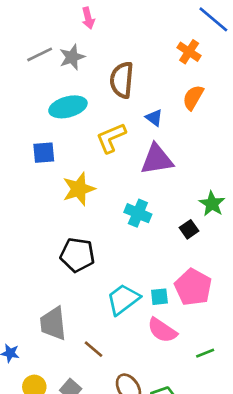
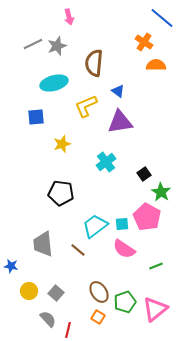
orange semicircle: (193, 97) -> (156, 65), moved, turned 60
yellow star: (79, 189) -> (62, 144), size x0.7
green star: (212, 204) -> (161, 192), moved
cyan cross: (138, 213) -> (106, 162), turned 30
brown line: (94, 349) -> (78, 250), moved

